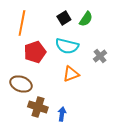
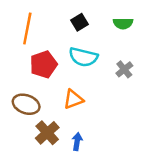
green semicircle: (86, 19) -> (123, 23), moved, turned 56
orange triangle: (71, 74) -> (73, 99), moved
brown cross: (38, 107) -> (47, 133), turned 30

